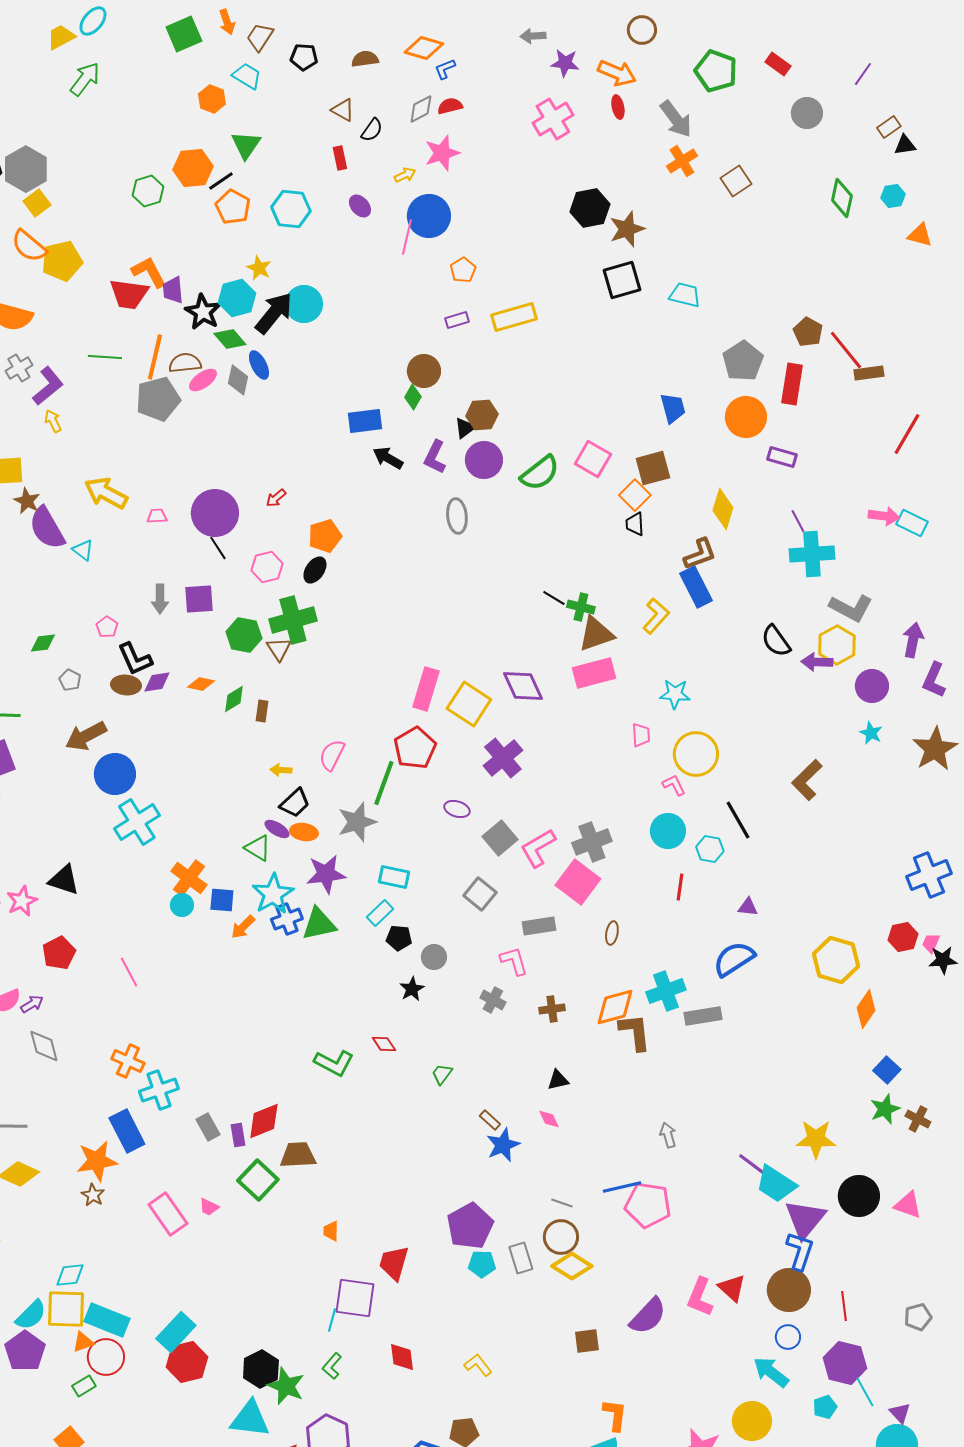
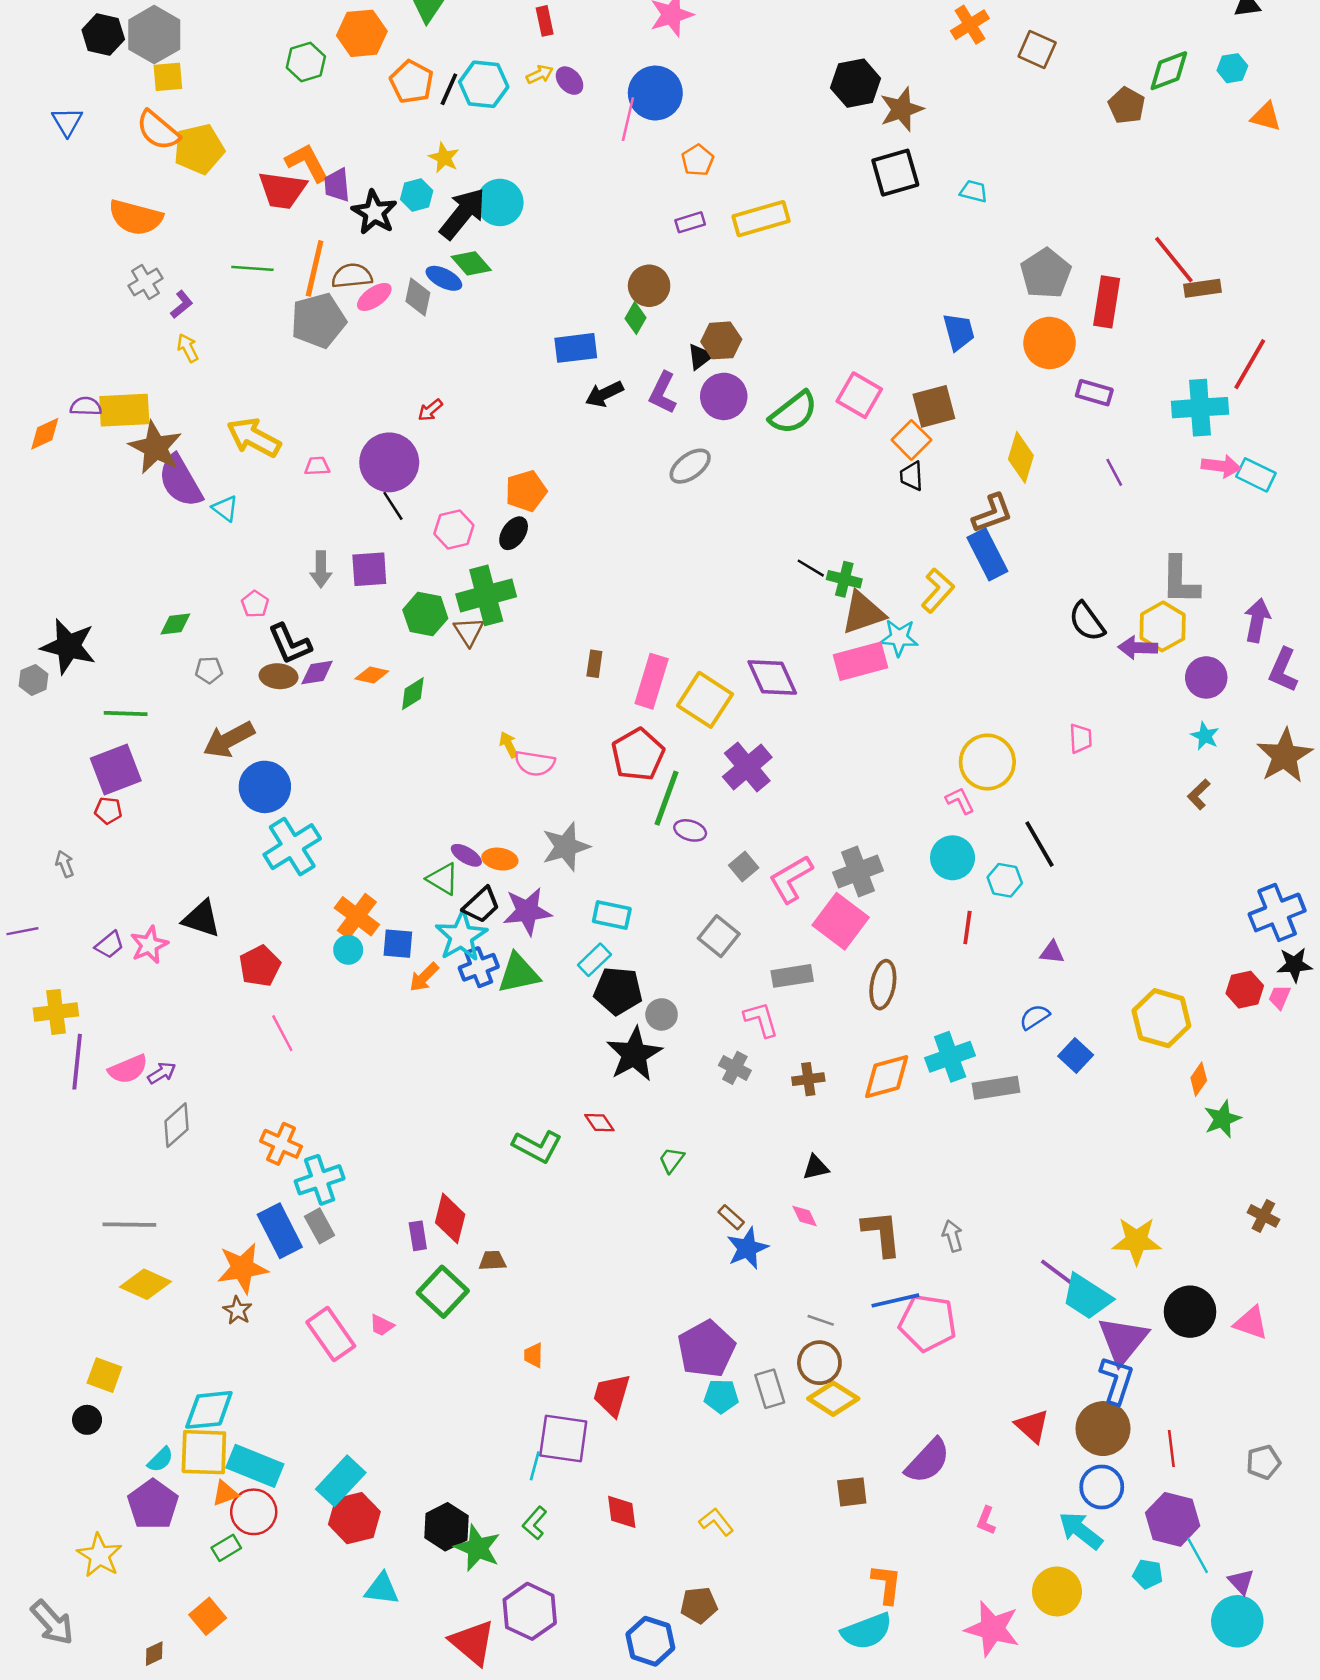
yellow arrow: (405, 175) -> (540, 74), moved
black line: (221, 181) -> (449, 89), moved, turned -32
brown square: (736, 181) -> (1037, 50), turned -32
green diamond: (842, 198) -> (1169, 71), turned 57
yellow square: (37, 203) -> (168, 77), turned 32
cyan trapezoid: (685, 295) -> (974, 191), size x0.7
cyan hexagon: (237, 298) -> (417, 195), size x0.7
brown pentagon: (808, 332) -> (1127, 105), moved
green diamond: (230, 339) -> (471, 263), moved
blue ellipse: (259, 365) -> (444, 278), turned -36
purple L-shape: (48, 386) -> (182, 304), size x0.6
black arrow: (388, 458) -> (604, 394), turned -56
red arrow: (276, 498) -> (430, 410), moved
brown star: (27, 501) -> (155, 447), size x1.6
gray ellipse: (457, 516) -> (690, 466), turned 60
cyan cross: (812, 554) -> (1200, 408), moved
gray L-shape: (851, 608) -> (1180, 580), turned 63
gray pentagon: (70, 680) -> (209, 670), turned -30
cyan star: (675, 694) -> (899, 638), moved
brown rectangle: (262, 711) -> (594, 664), moved
pink trapezoid: (641, 735) -> (1081, 738), moved
pink semicircle: (332, 755) -> (535, 763), turned -108
yellow arrow: (281, 770) -> (509, 745), moved, turned 60
brown L-shape: (807, 780) -> (1199, 794), moved, size x0.6
green line: (384, 783) -> (667, 798), moved
black trapezoid: (295, 803) -> (481, 905), moved
gray square: (500, 838) -> (744, 866), size x0.7
brown ellipse: (612, 933) -> (883, 985), size x1.6
black pentagon: (399, 938) -> (618, 991), size x1.5
red pentagon: (59, 953) -> (260, 966), moved
blue semicircle: (734, 959) -> (1035, 1017), size x0.6
black star: (943, 960) -> (1294, 965), moved
black star: (412, 989) -> (634, 1054), size x1.8
orange diamond: (866, 1009) -> (1199, 1079), size x0.7
brown L-shape: (635, 1032) -> (882, 1233), moved
gray diamond: (44, 1046) -> (177, 1125), turned 63
blue square: (887, 1070) -> (1076, 1055), moved
green star: (885, 1109) -> (1222, 1119), moved
red diamond: (264, 1121) -> (450, 1218), turned -54
gray rectangle: (208, 1127) -> (320, 1226), moved
brown trapezoid: (298, 1155) -> (492, 1261), size x0.6
cyan diamond: (70, 1275) -> (209, 1410), size x1.4
pink L-shape: (700, 1297) -> (986, 1521), moved, size x0.6
cyan semicircle: (31, 1315) -> (160, 1460), size x0.7
blue circle: (788, 1337) -> (1102, 1487), size x1.4
cyan pentagon: (825, 1407) -> (1148, 1574), turned 30
cyan triangle: (250, 1419) -> (382, 1589), moved, size x0.7

